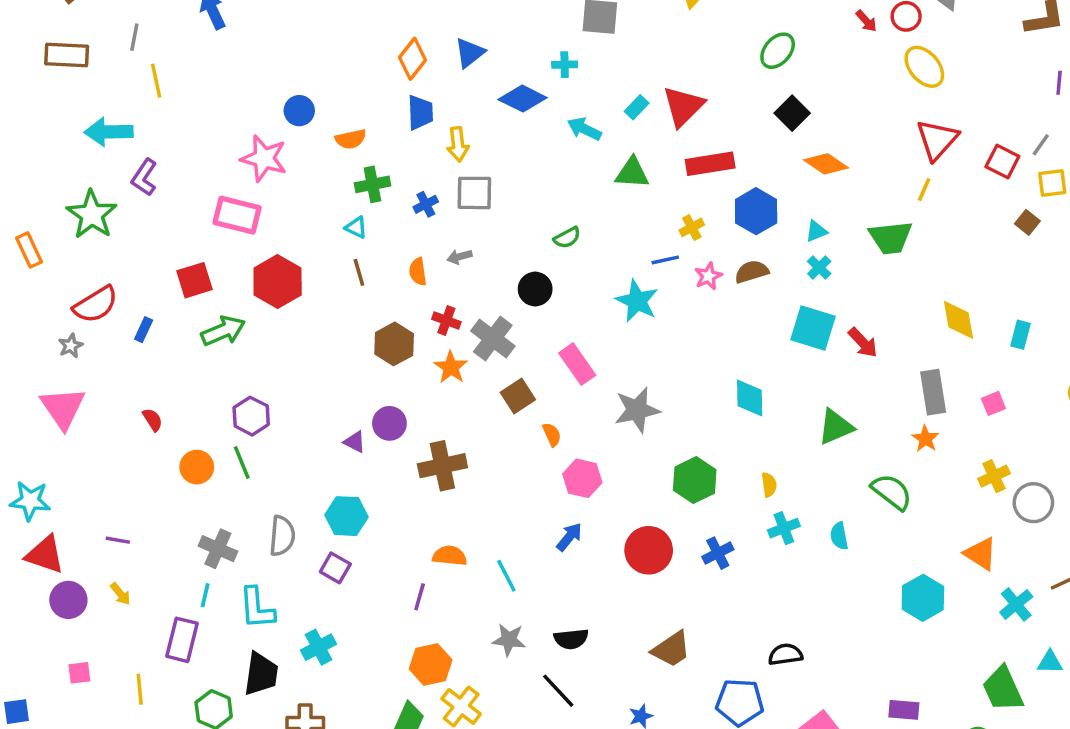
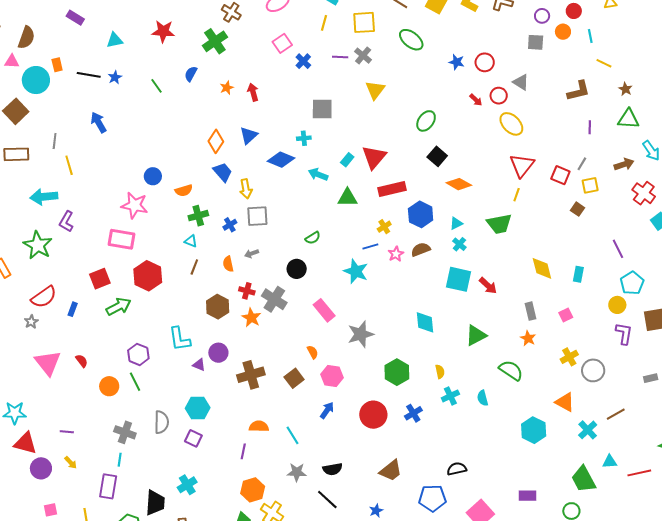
blue trapezoid: (420, 113) -> (223, 172), turned -35
brown line: (359, 272) -> (194, 267), turned 42
gray rectangle: (933, 392) -> (531, 311), size x0.7
brown square: (518, 396) -> (294, 378), moved
pink triangle: (63, 408) -> (48, 363), moved
cyan L-shape: (257, 608) -> (180, 339), moved

